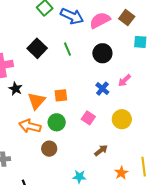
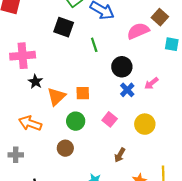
pink semicircle: (100, 20) -> (138, 31), moved
black square: (37, 48) -> (64, 27), moved, turned -30
black circle: (102, 53) -> (122, 67), moved
orange arrow: (30, 126) -> (30, 123), moved
brown arrow: (101, 150) -> (120, 155), turned 152

